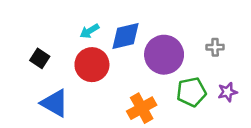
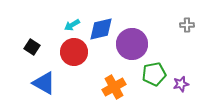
gray cross: (215, 47) -> (187, 25), moved
purple star: (227, 92) -> (181, 84), moved

